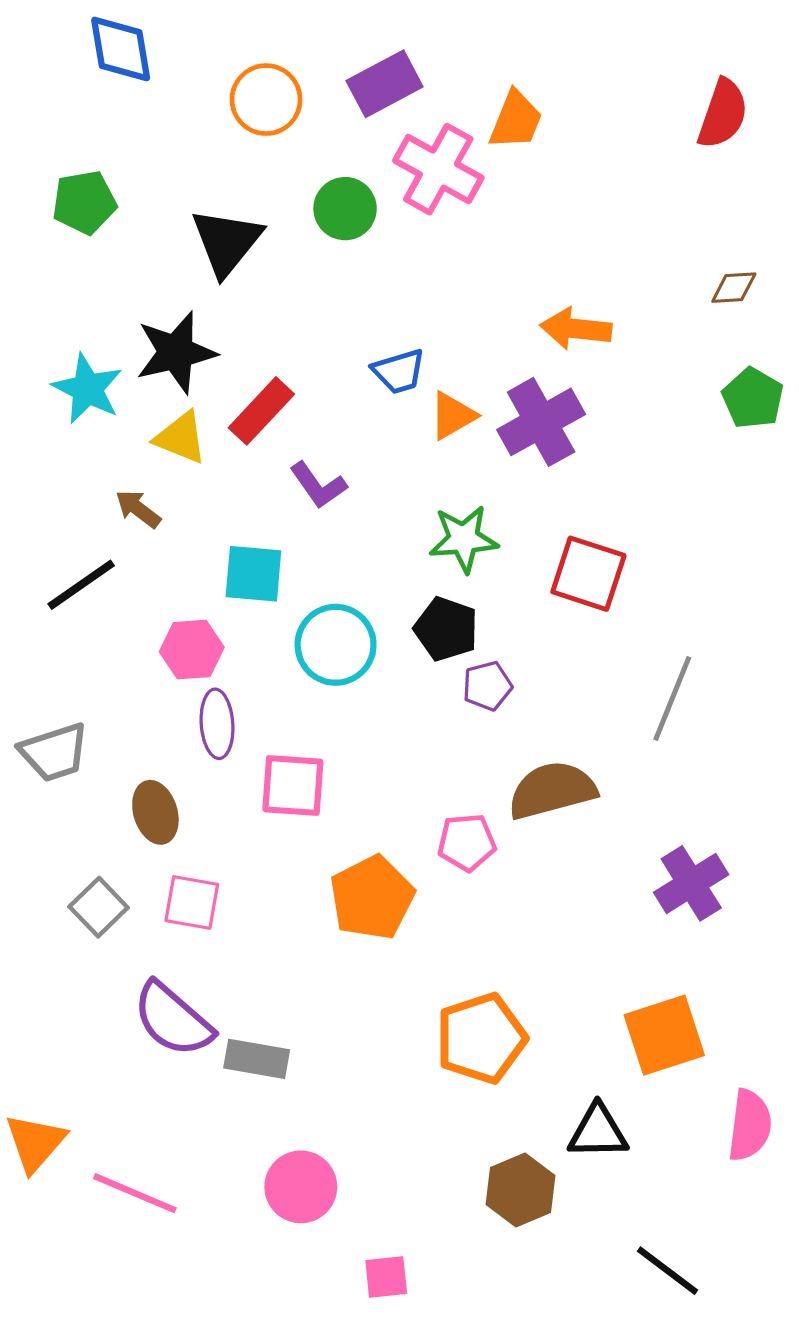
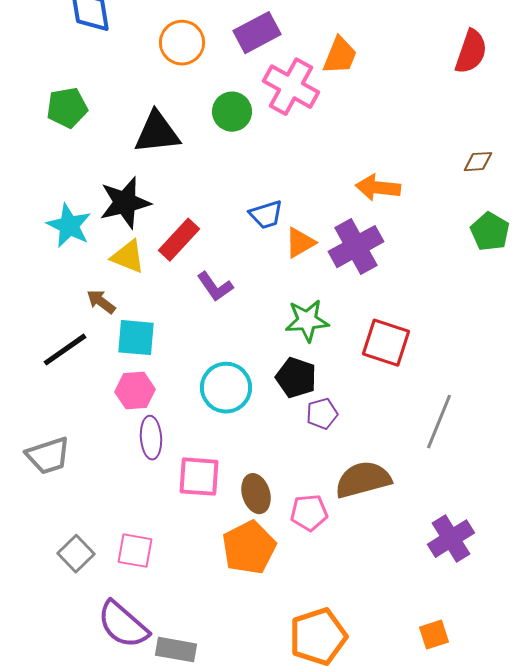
black triangle: (227, 242) -> (157, 133), turned 45
cyan square: (253, 574) -> (136, 338), moved
brown ellipse: (155, 812) -> (256, 494), moved
orange square: (664, 1035) -> (434, 635), size x0.6

